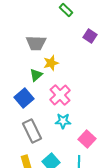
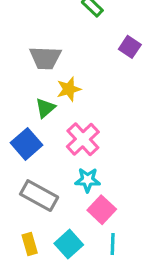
gray rectangle: (32, 131) -> (39, 196), turned -35
pink square: (87, 139) -> (102, 210), moved

